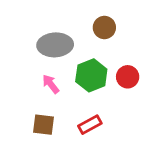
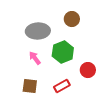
red circle: (128, 77) -> (88, 70), moved

